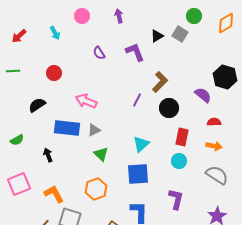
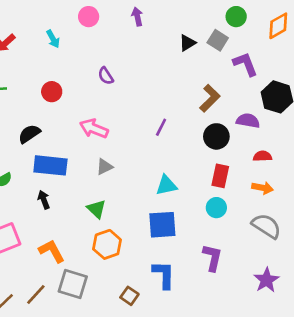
purple L-shape: (135, 52) -> (245, 64), moved
purple semicircle: (99, 53) -> (106, 76), moved
brown L-shape: (160, 82) -> (210, 98), moved
purple semicircle: (203, 95) -> (248, 121), turned -30
black circle: (169, 108) -> (216, 136), moved
blue rectangle: (67, 128) -> (50, 165), moved
cyan triangle: (141, 144) -> (166, 185), turned 30
green triangle: (101, 154) -> (96, 209), moved

